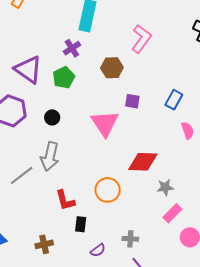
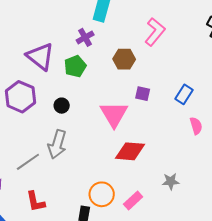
red diamond: (143, 162) -> (130, 151), moved
orange circle: (108, 190) -> (102, 194), moved
red L-shape: (65, 200) -> (36, 202), moved
pink rectangle: (172, 213) -> (133, 200), moved

